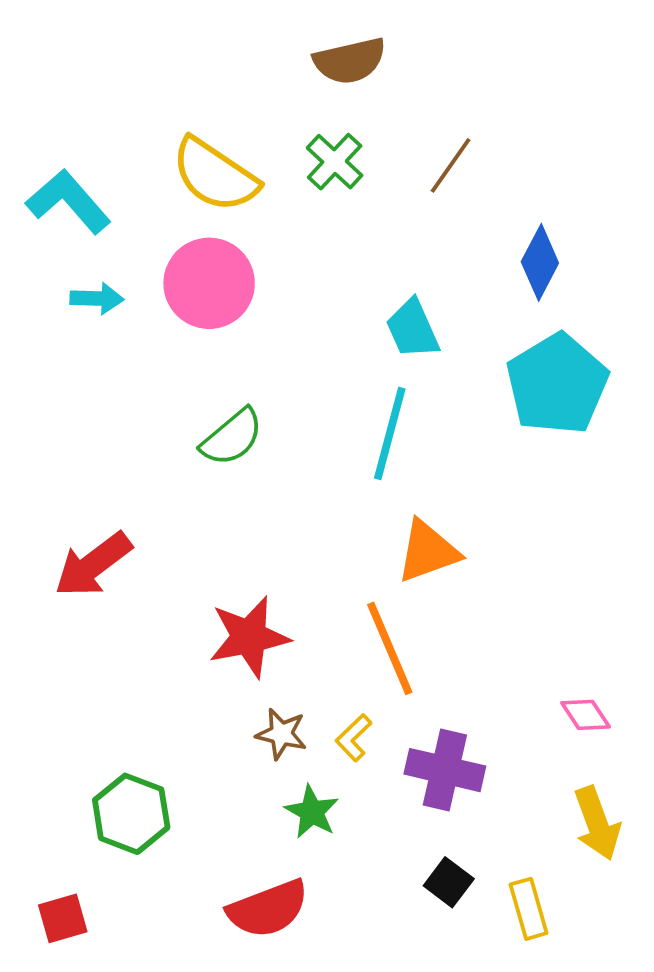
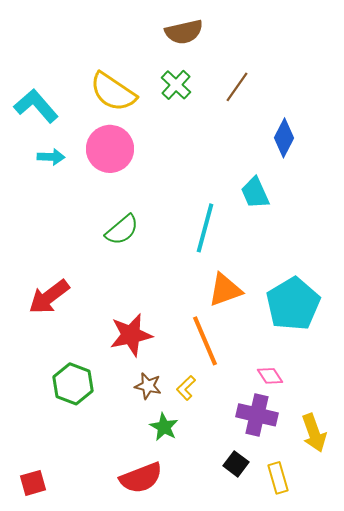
cyan trapezoid: (413, 329) -> (255, 193), moved
cyan pentagon: (557, 384) -> (293, 304), moved
pink diamond: (586, 715) -> (270, 376), moved
purple cross: (445, 770) -> (257, 415), moved
green hexagon: (131, 814) -> (73, 384), moved

